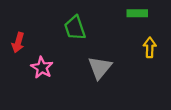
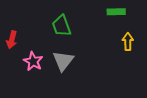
gray triangle: (100, 68) -> (63, 61), moved

